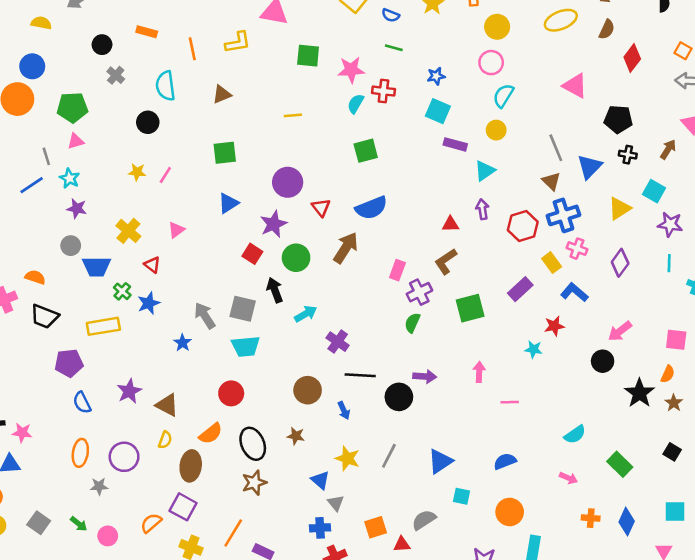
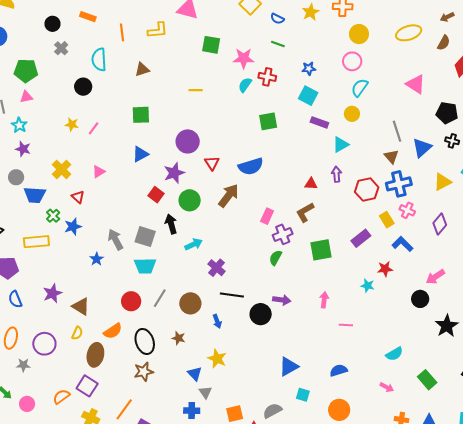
green square: (366, 151) -> (268, 121), moved
gray line: (389, 456) -> (160, 298), moved

